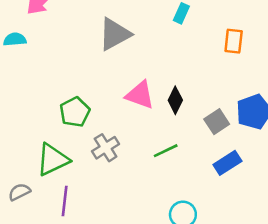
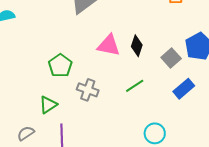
gray cross: (106, 148) -> (88, 90), turned -30
green triangle: (53, 160) -> (48, 105), size x0.7

